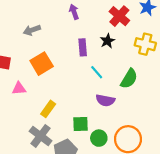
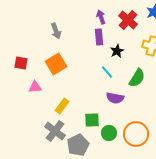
purple arrow: (74, 12) -> (101, 17), moved
gray arrow: (32, 30) -> (56, 31), moved, turned -91
black star: (107, 41) -> (117, 51), moved
purple rectangle: (83, 47) -> (99, 37), moved

